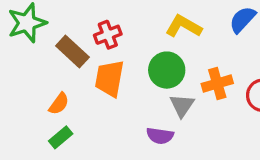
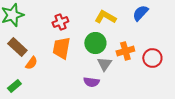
brown rectangle: (72, 52) -> (17, 47), moved
green rectangle: (61, 137) -> (14, 86), moved

